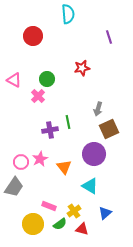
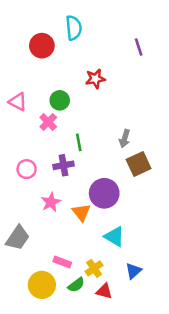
cyan semicircle: (68, 14) -> (74, 28), moved
red star: (82, 68) -> (95, 79), moved
green line: (68, 122) -> (79, 142), moved
purple circle: (94, 154) -> (104, 193), moved
pink circle: (21, 162) -> (27, 169), moved

